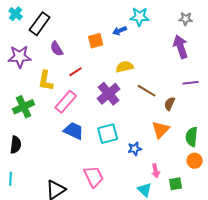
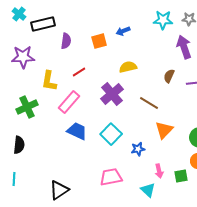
cyan star: (140, 17) -> (163, 20), moved
black rectangle: (40, 24) -> (43, 24), turned 40
purple semicircle: (57, 49) -> (66, 41), moved, turned -140
brown line: (147, 91) -> (149, 103), moved
brown semicircle: (170, 104) -> (169, 76), moved
cyan square: (108, 134) -> (111, 134), turned -30
pink trapezoid: (94, 177) -> (111, 177), moved, turned -75
green square: (176, 184) -> (181, 176), moved

